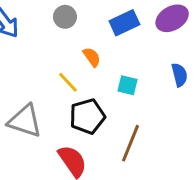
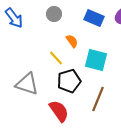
blue rectangle: (124, 23) -> (94, 18), turned 48
cyan square: (127, 85) -> (96, 60), size x1.6

